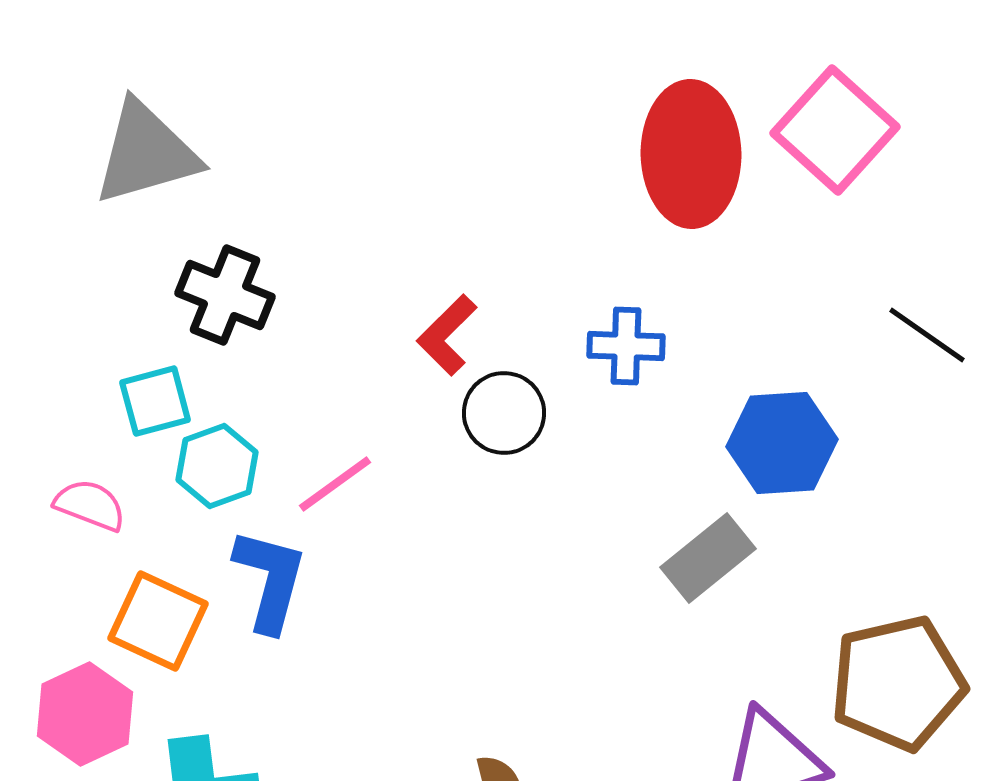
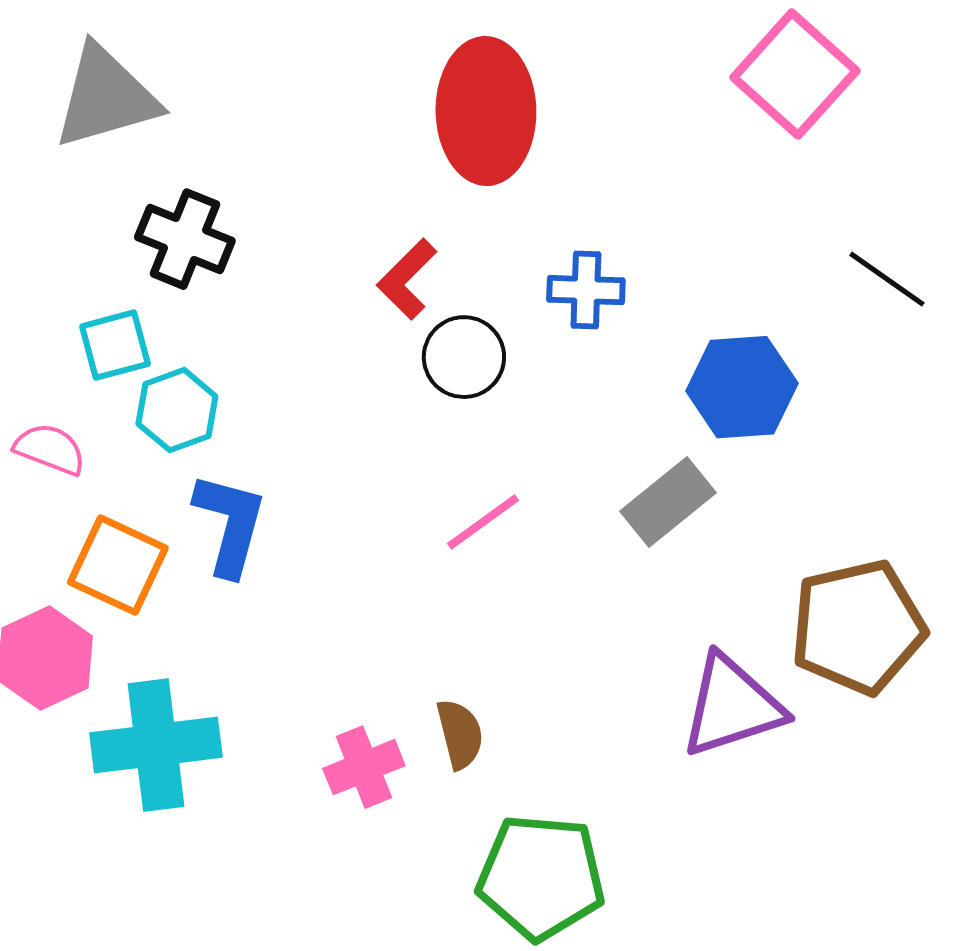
red ellipse: (691, 154) -> (486, 111), moved
pink line: (335, 484) -> (483, 522), moved

